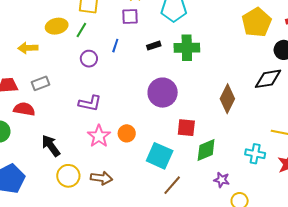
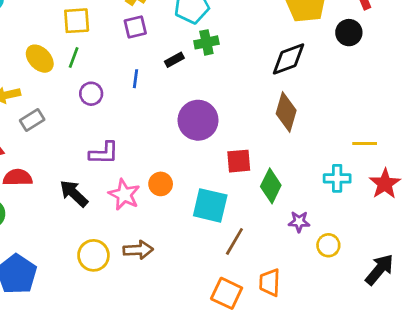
yellow ellipse: (57, 26) -> (40, 59), turned 70
blue line: (115, 46) -> (136, 79), moved
green cross: (187, 48) -> (206, 42), moved, size x0.7
black diamond: (268, 79) -> (289, 59), moved
gray rectangle: (40, 83) -> (32, 120), moved
black arrow: (51, 146) -> (74, 193), moved
green diamond: (206, 150) -> (271, 186), turned -30

